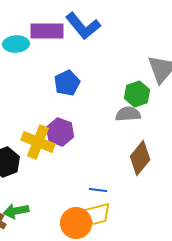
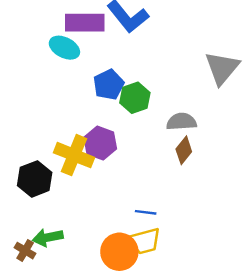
cyan ellipse: (16, 44) -> (64, 48), moved, turned 30
green hexagon: (137, 94) -> (135, 98), moved
brown diamond: (140, 158) -> (184, 150), moved, size x0.7

